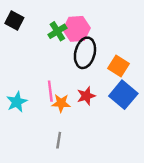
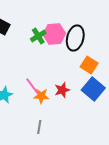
black ellipse: (85, 53) -> (75, 38), moved
pink line: (50, 91) -> (32, 86), turned -30

